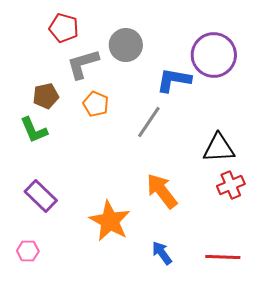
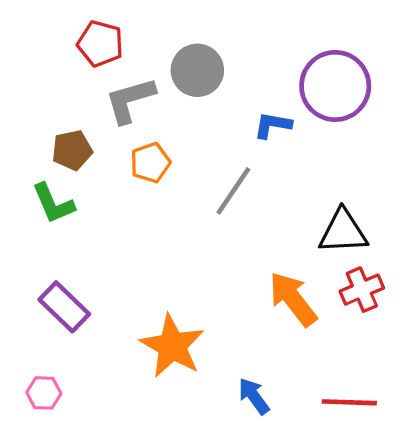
blue L-shape: (174, 80) -> (273, 125), size x0.7
orange pentagon: (96, 104) -> (150, 163), turned 30
orange arrow: (162, 191) -> (293, 299), moved

